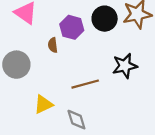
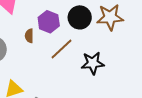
brown line: (85, 84) -> (62, 49), moved, turned -35

